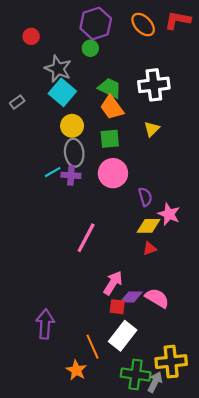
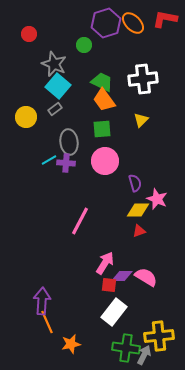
purple hexagon: (96, 23) -> (106, 23), moved
gray rectangle: (17, 102) -> (55, 109), moved
yellow circle: (72, 126) -> (26, 117), moved
orange line: (93, 347) -> (47, 322), moved
orange star: (76, 370) -> (71, 344), turned 30

